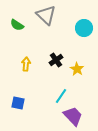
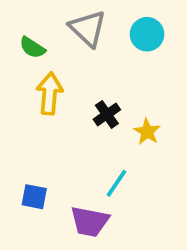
cyan circle: (84, 28) -> (147, 34), moved
yellow arrow: (26, 64) -> (50, 93), moved, size x1.5
purple trapezoid: (73, 116) -> (90, 222), moved, turned 145

